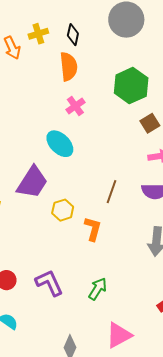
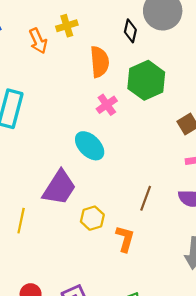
black diamond: (73, 35) -> (130, 31), moved
green hexagon: (131, 86) -> (146, 80), moved

